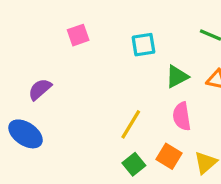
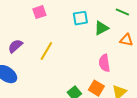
green triangle: (177, 77) -> (101, 28), moved
yellow line: (131, 124) -> (46, 51), moved

